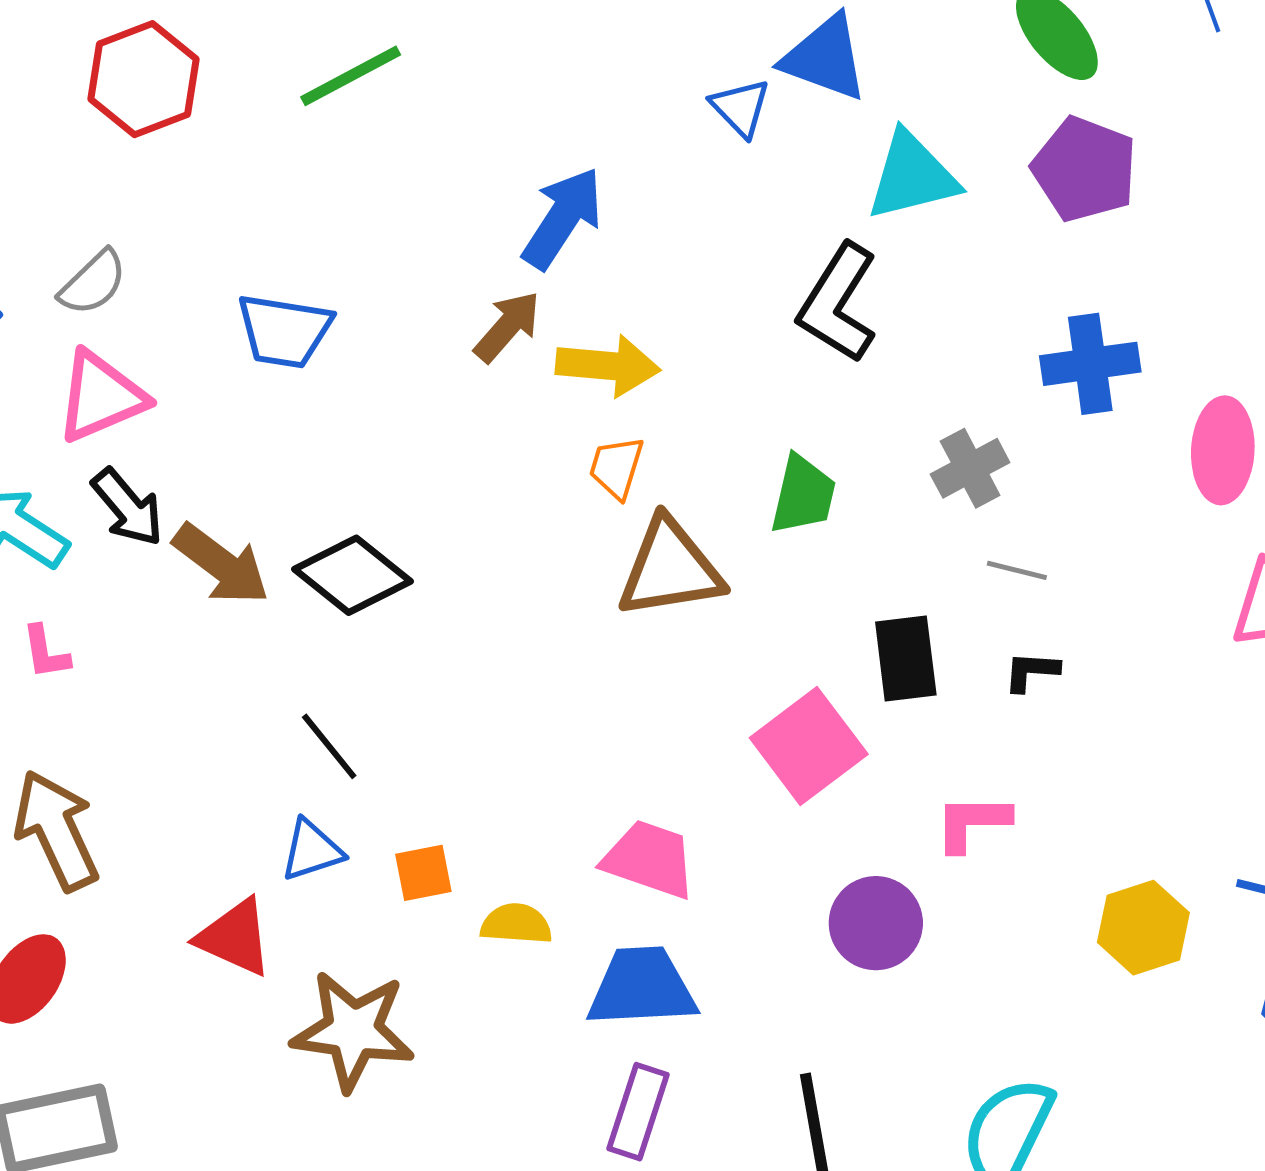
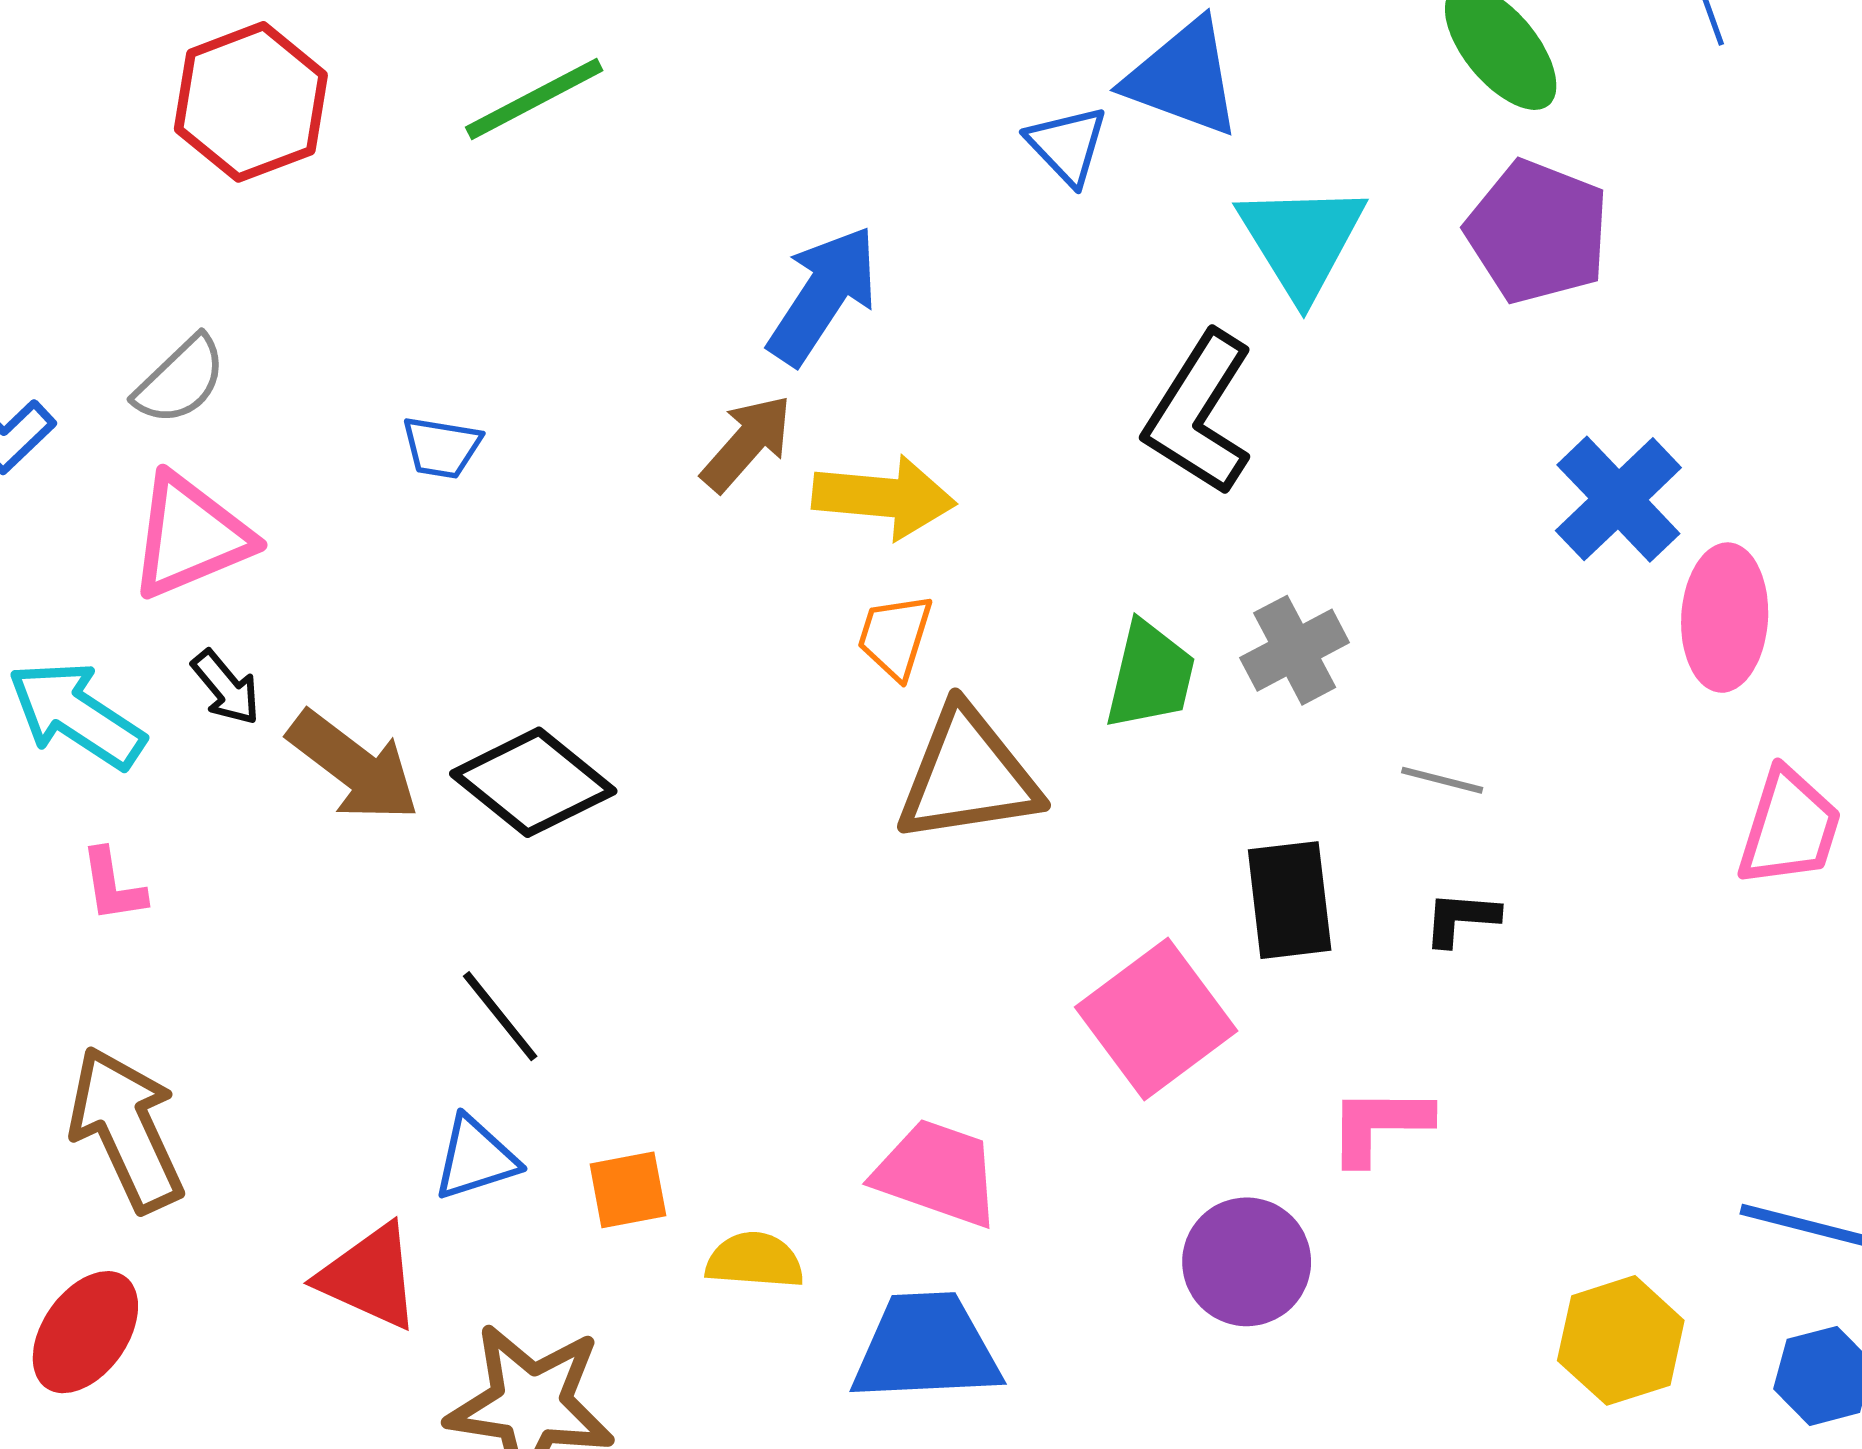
cyan triangle: (912, 176) -> (1302, 240), turned -48
blue trapezoid: (284, 331) -> (442, 447), size x0.6
blue cross: (1090, 364) -> (1618, 499), moved, turned -36
gray cross: (970, 468) -> (1295, 650), moved
black arrow: (128, 507) -> (226, 688), size x0.7
yellow hexagon: (1143, 928) -> (1621, 1340), moved

